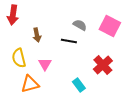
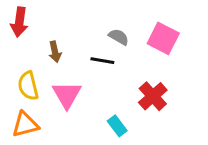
pink triangle: (45, 64) -> (67, 95), size x1.5
orange triangle: (30, 84) -> (25, 124), moved

